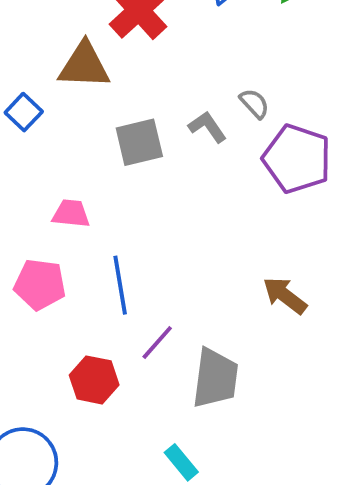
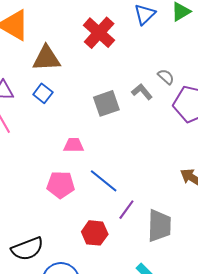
brown triangle: (84, 65) -> (46, 58), moved
blue line: (120, 285) -> (104, 181), turned -36

